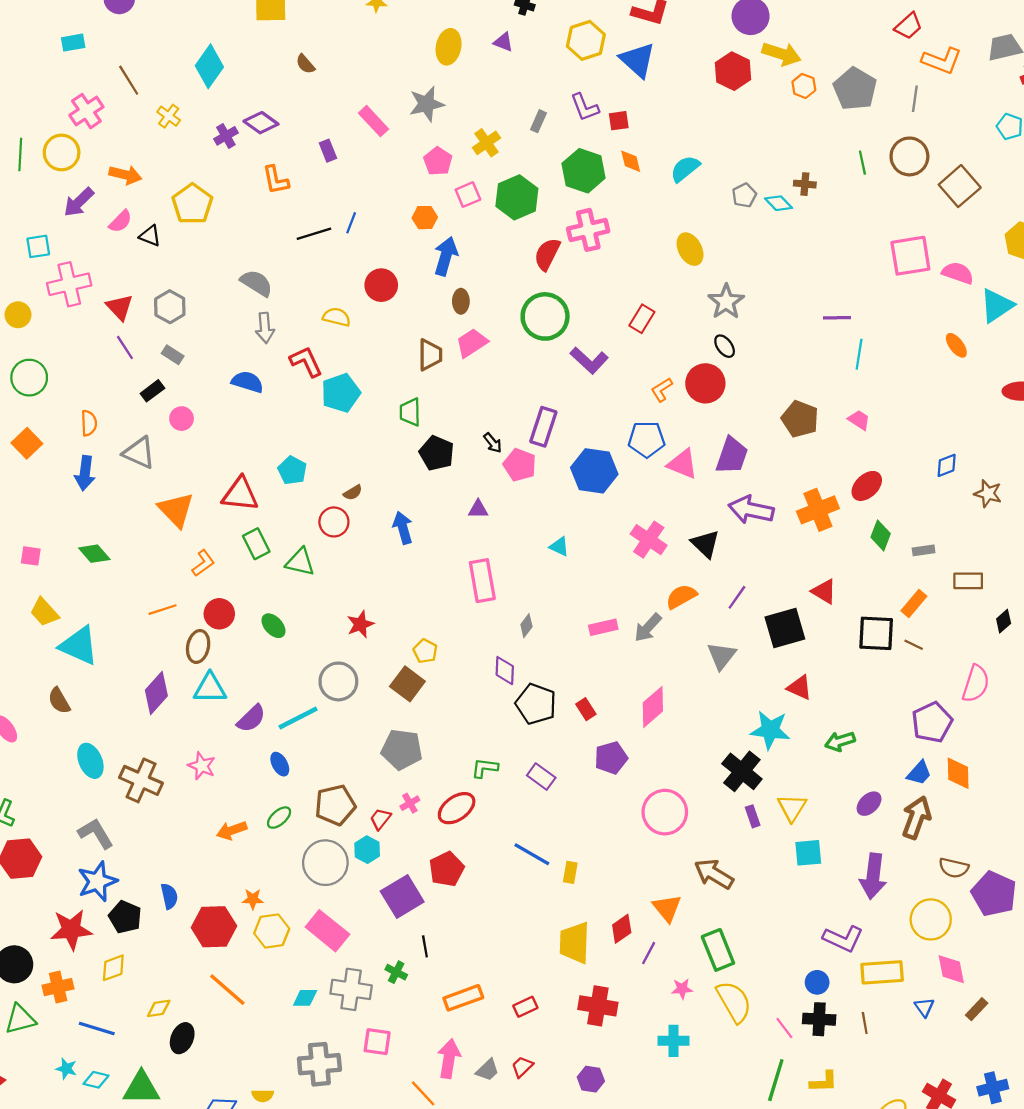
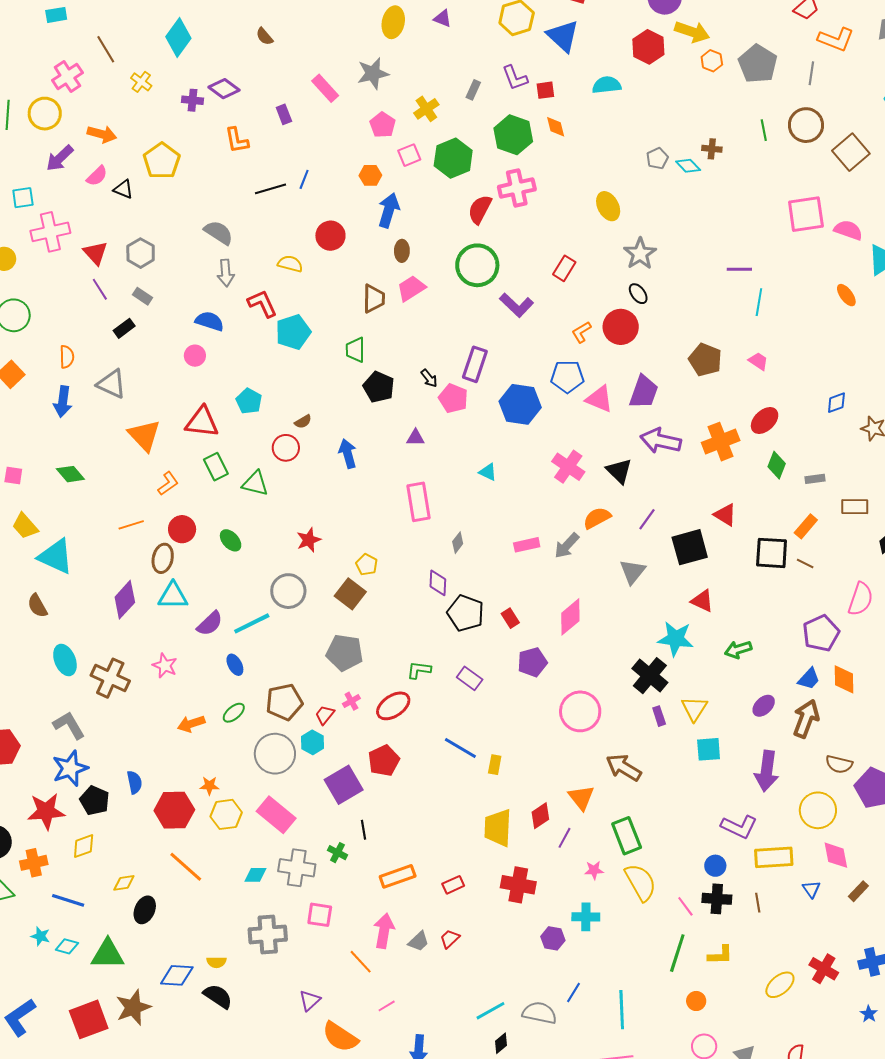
purple cross: (226, 136) -> (192, 100), turned 35
cyan semicircle: (685, 169) -> (607, 85), moved, turned 32
pink circle: (182, 419) -> (195, 356), moved
purple hexagon: (591, 1079) -> (553, 938), moved

